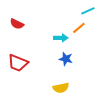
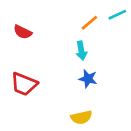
orange line: (79, 28) -> (89, 23), moved
cyan arrow: (61, 38) -> (81, 51), turned 80

